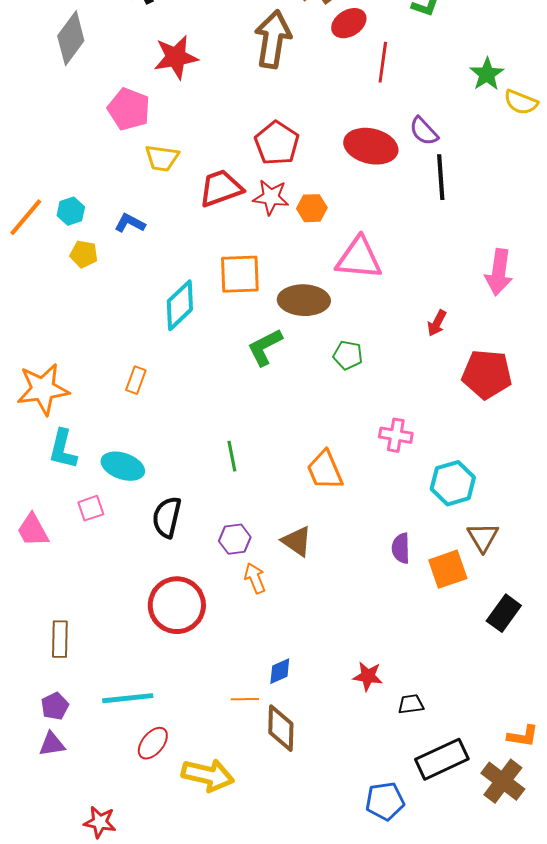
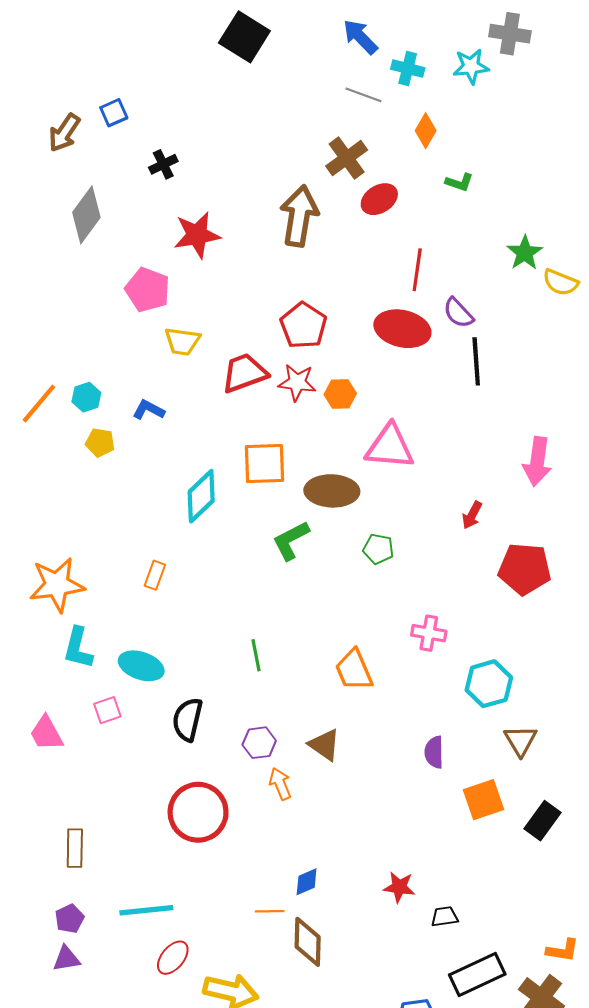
red line: (383, 62) -> (417, 270), moved
orange square: (448, 569) -> (484, 800), moved

